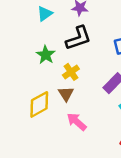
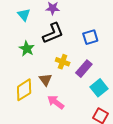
cyan triangle: (45, 14) -> (24, 15), turned -32
yellow cross: (71, 72) -> (63, 62), moved, turned -32

